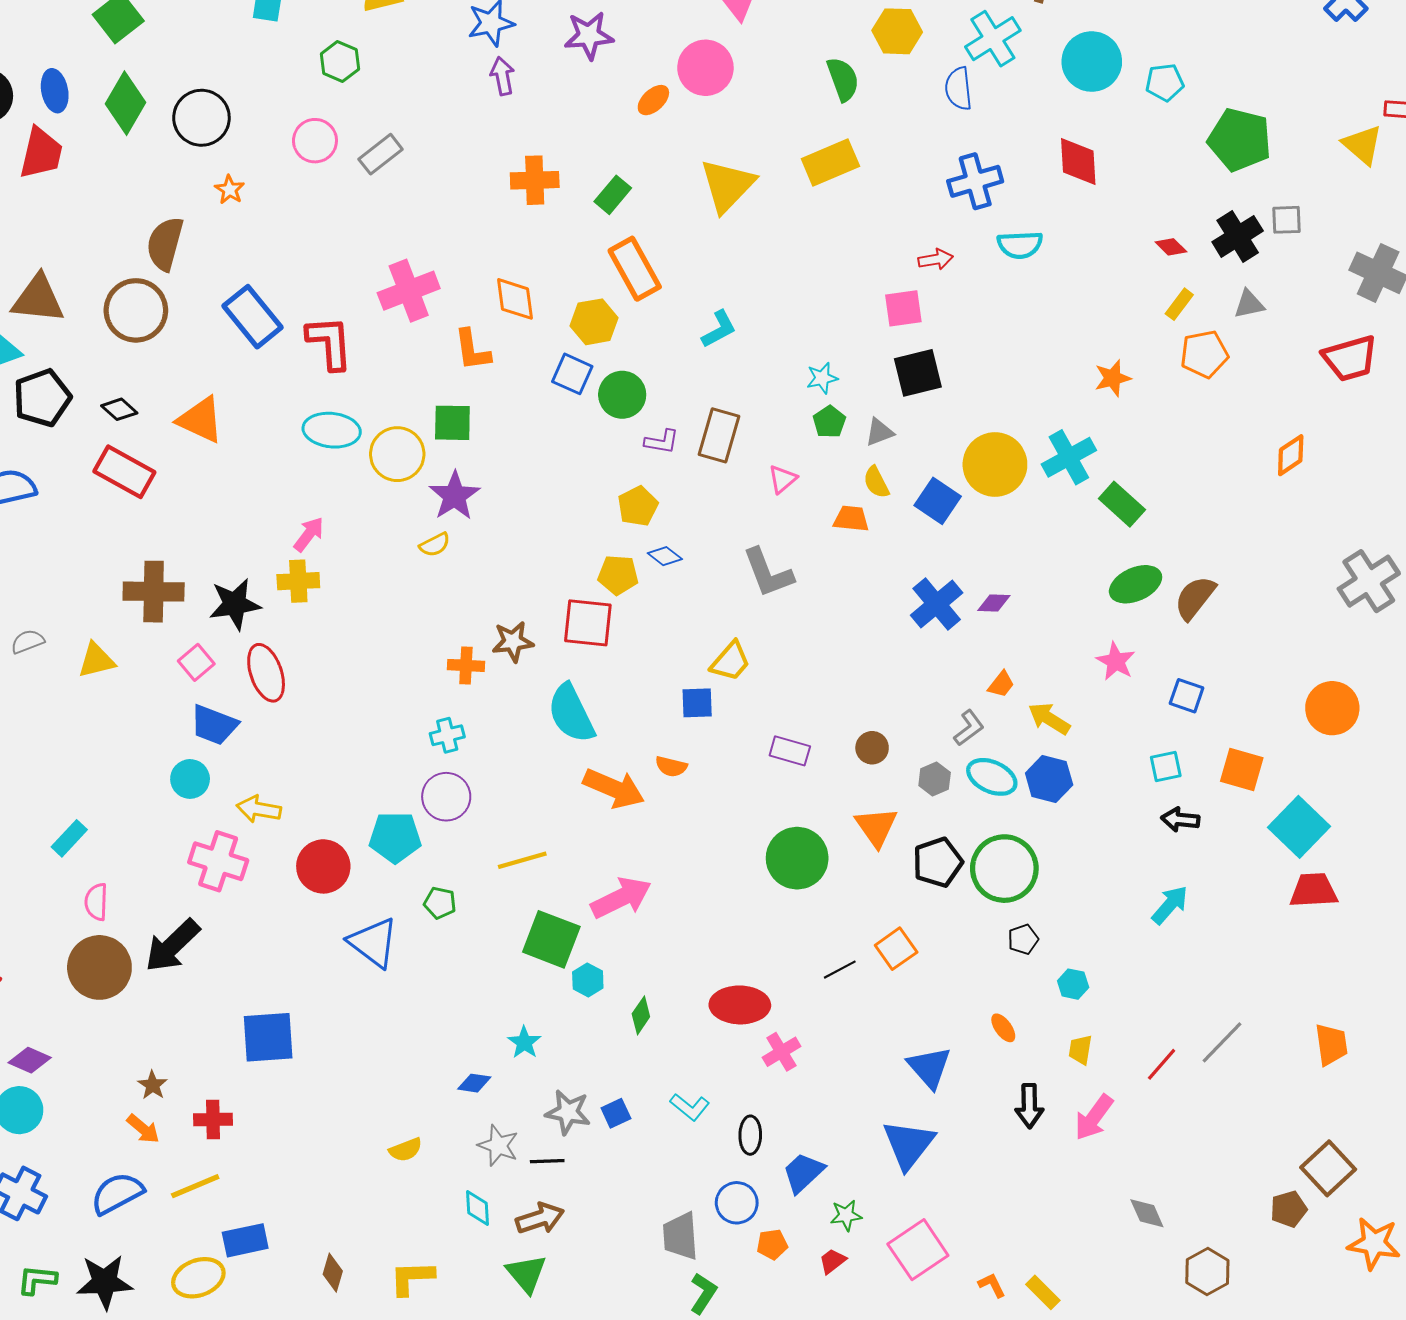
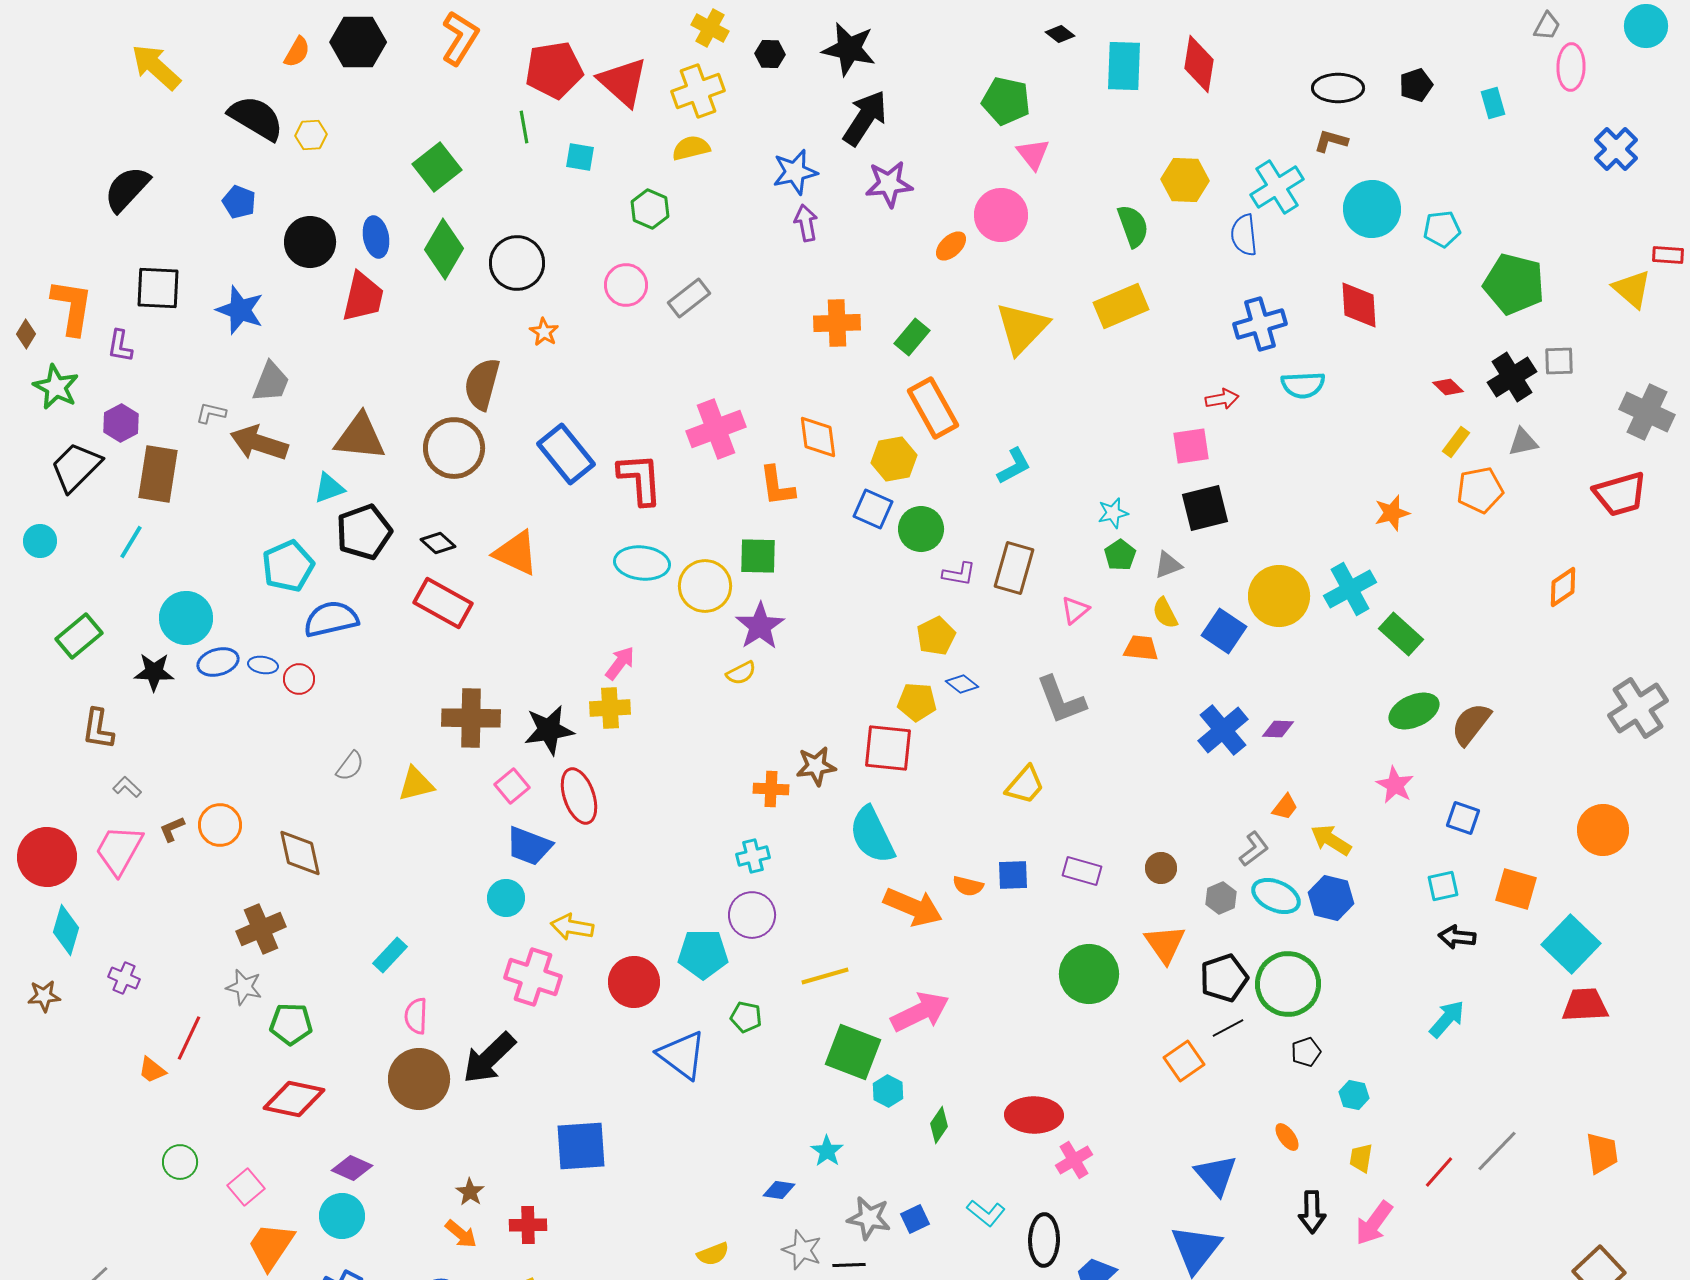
gray semicircle: (28, 642) -> (350, 766), turned 148
blue square: (697, 703) -> (1013, 875), moved
black line: (840, 970) -> (1228, 1028), moved
black ellipse: (750, 1135) -> (1044, 1240), size x1.4

